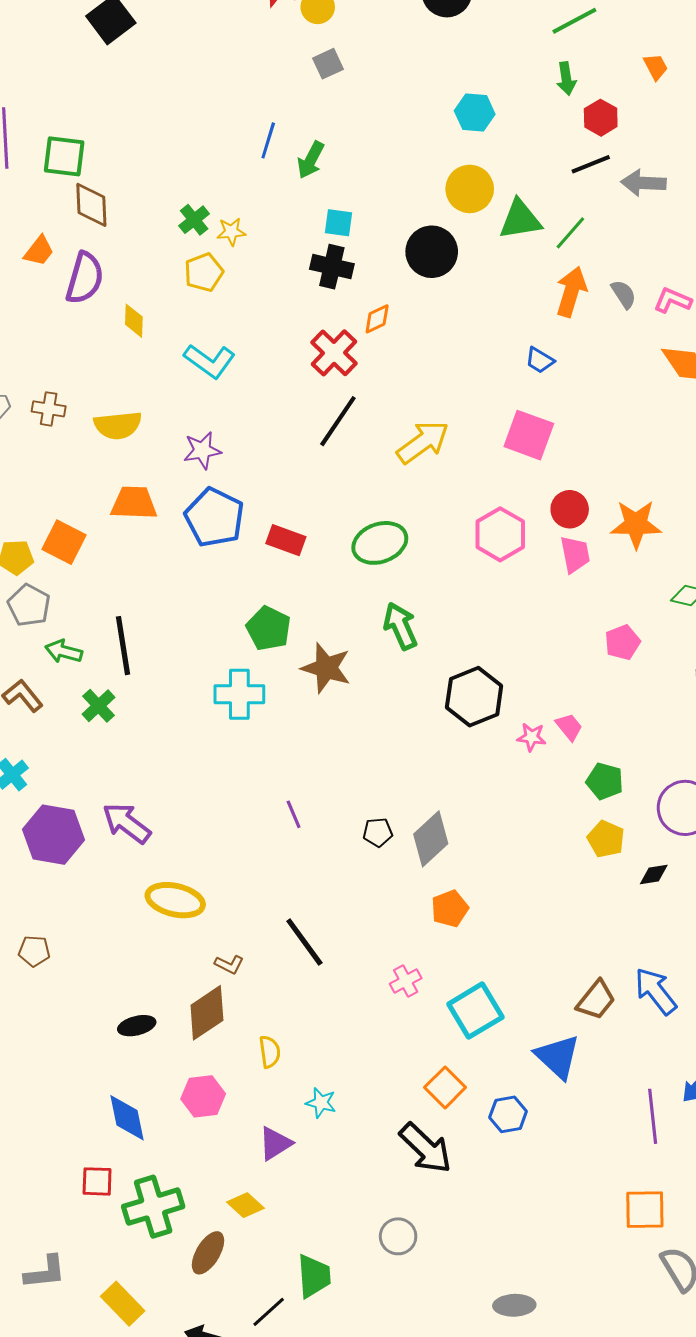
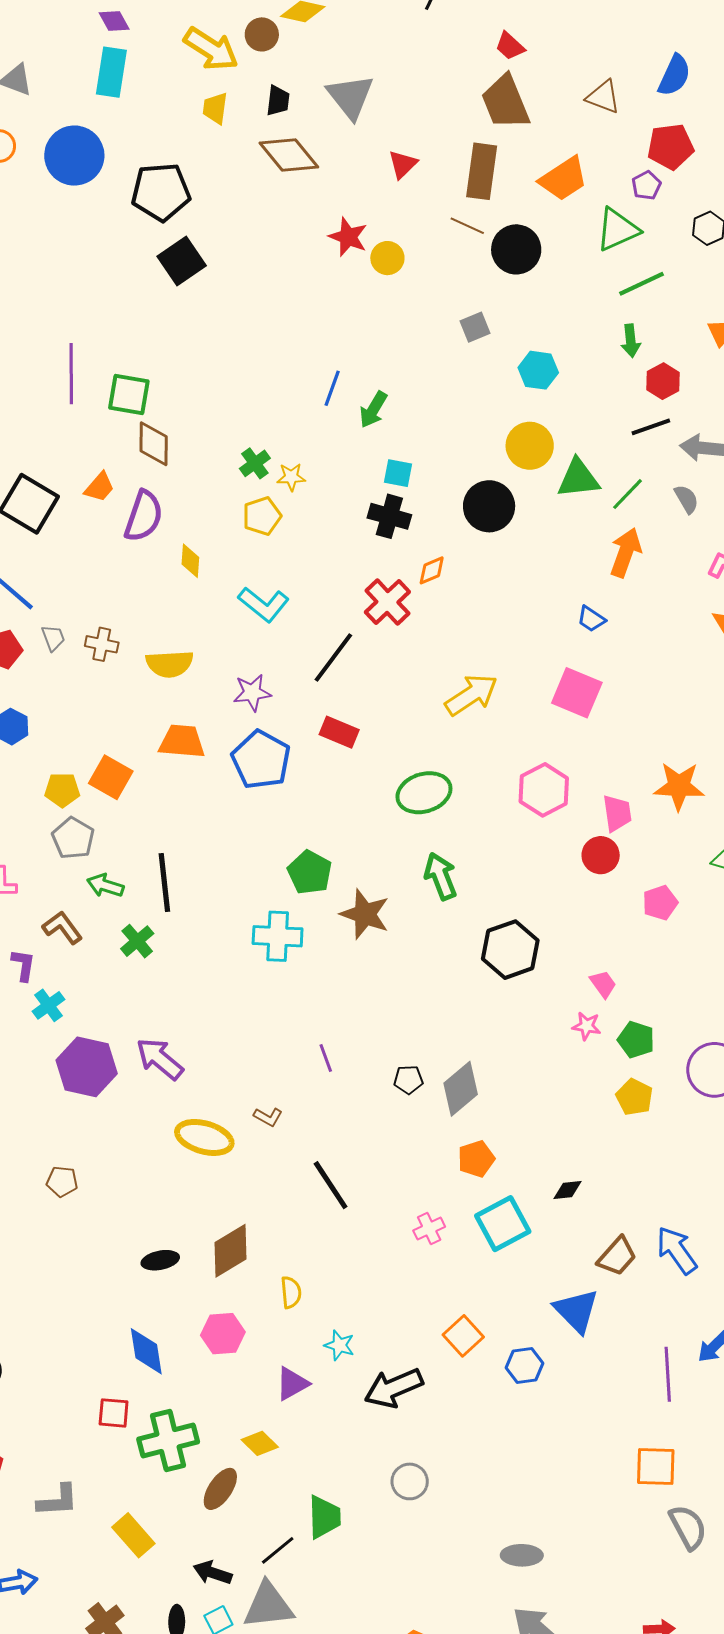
gray square: (328, 64) -> (475, 327), moved
gray semicircle: (624, 294) -> (686, 499), moved
black line: (338, 421) -> (333, 657), moved
red circle: (570, 509) -> (601, 855), moved
red rectangle: (286, 540) -> (339, 732), moved
pink star: (532, 737) -> (587, 1026), moved
black diamond: (654, 874) -> (568, 1190), moved
brown L-shape: (229, 964) -> (268, 1117), moved
cyan square: (475, 1011) -> (503, 1224), moved
black arrow: (426, 1148) -> (394, 1388), moved, turned 110

